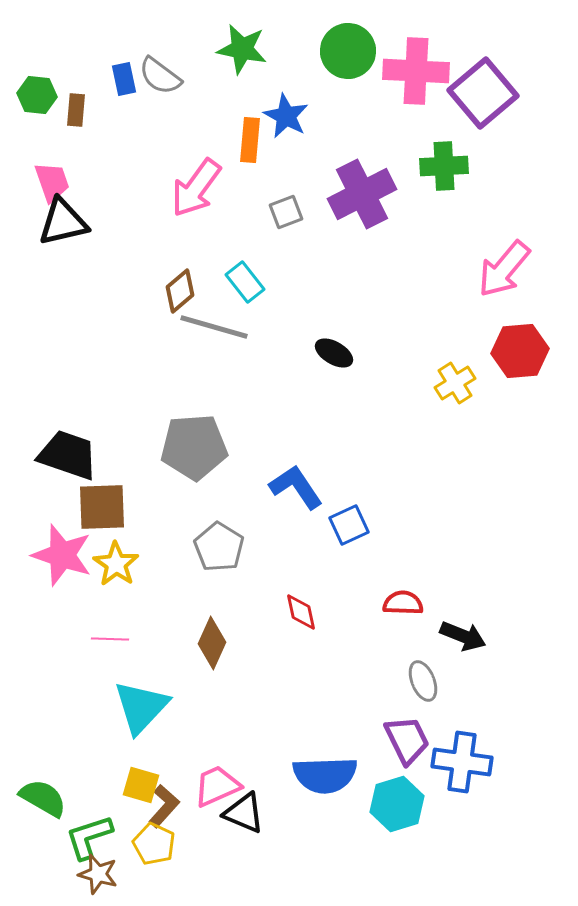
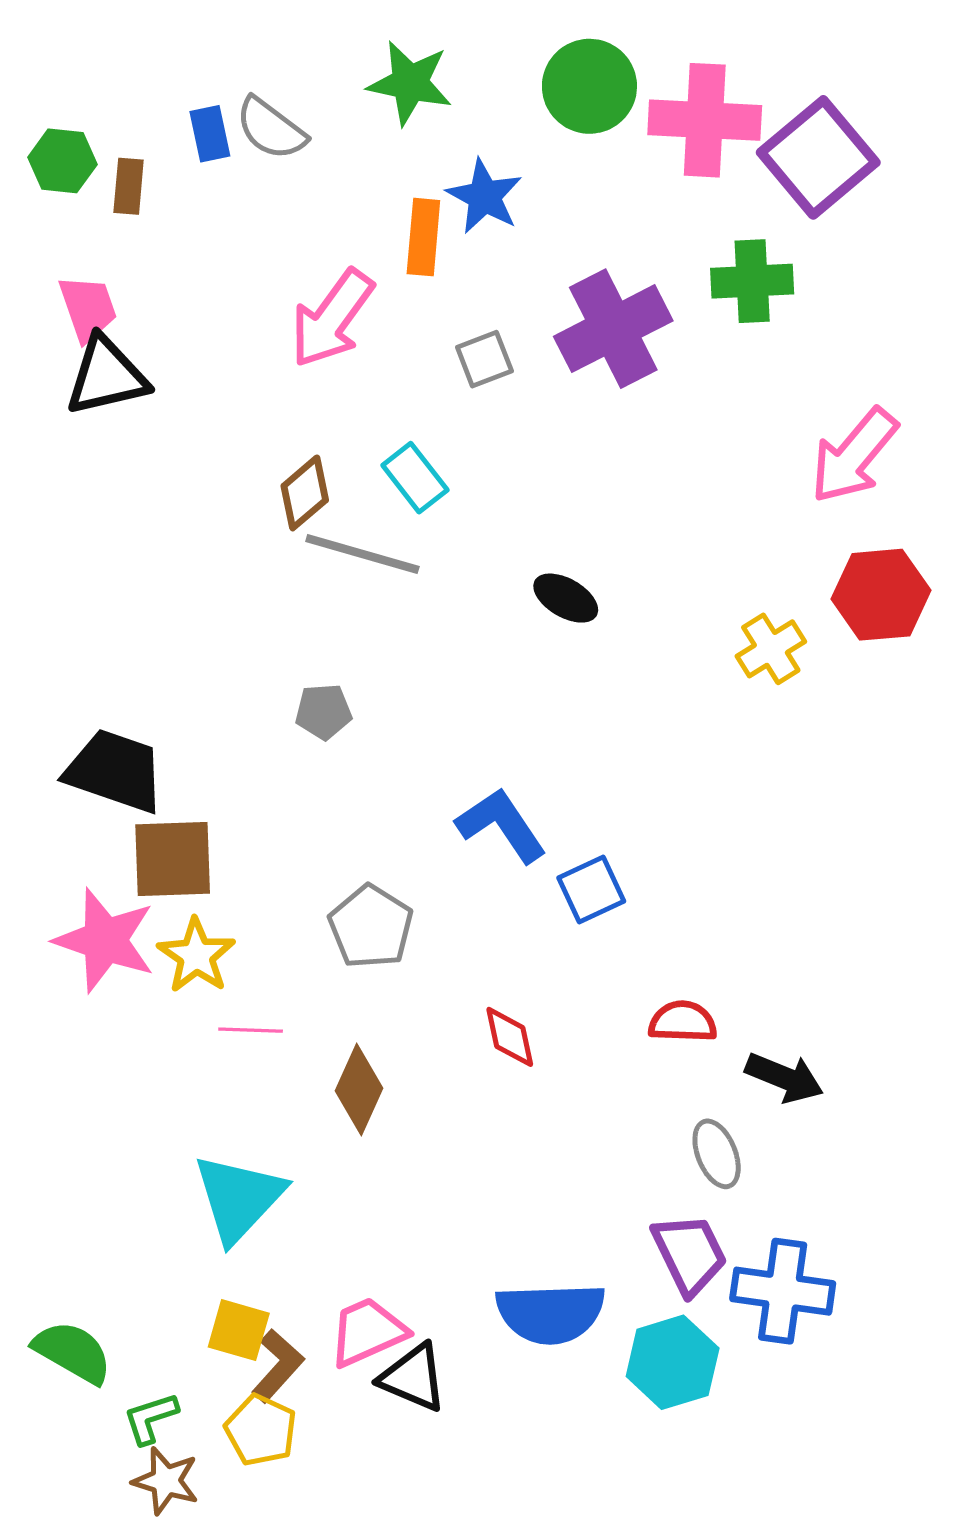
gray pentagon: (194, 447) -> (323, 712), moved, size x0.5
pink line: (110, 639) -> (251, 1030), moved
green L-shape: (89, 837) -> (151, 1418), size x0.7

